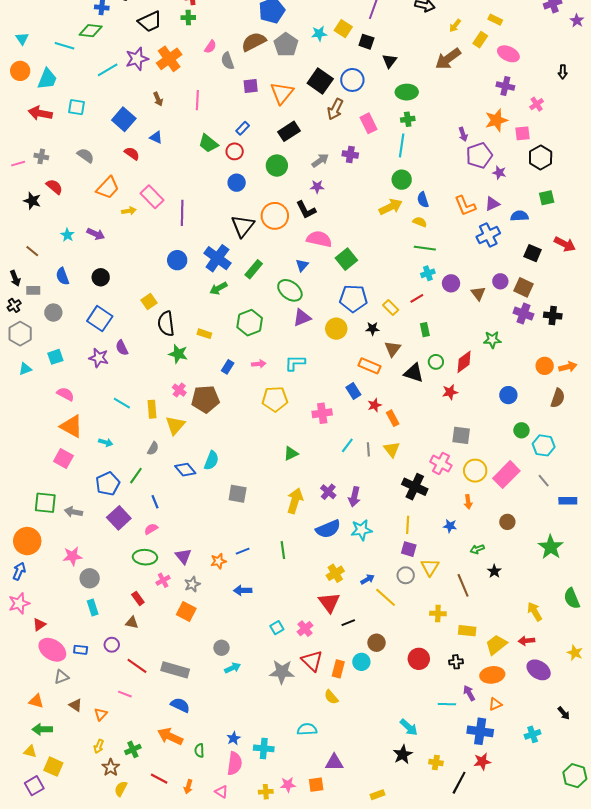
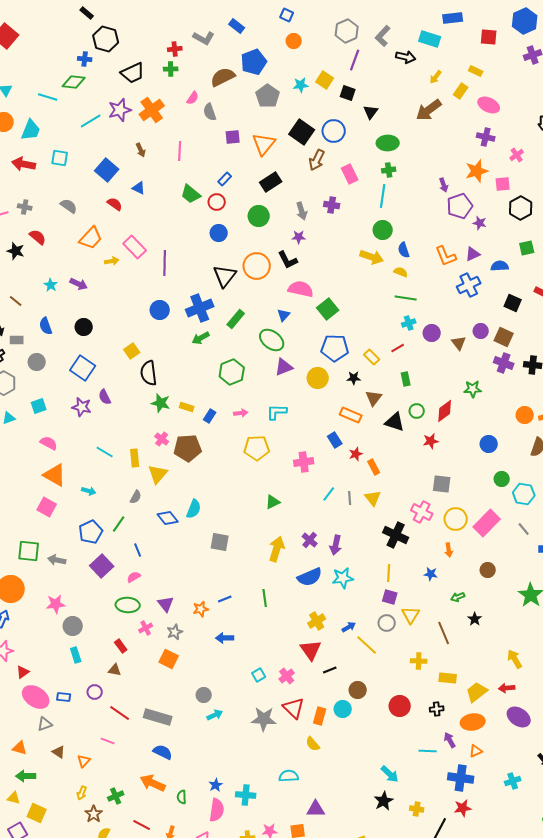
brown semicircle: (254, 42) -> (223, 77), moved
gray arrow: (320, 161) -> (302, 211), turned 108
yellow arrow: (391, 207) -> (372, 257), turned 45
blue cross: (217, 258) -> (200, 308), turned 32
yellow rectangle: (204, 334) -> (187, 407), moved

